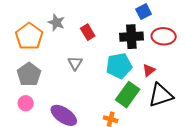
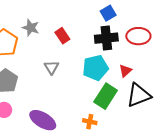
blue square: (144, 12) -> (108, 13), moved

